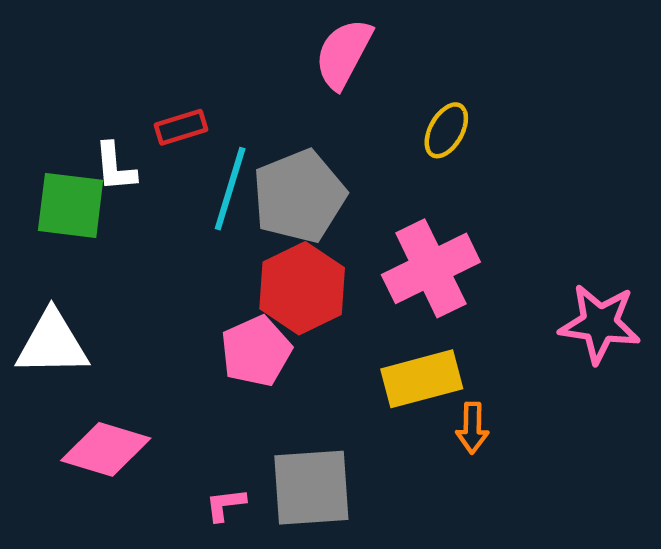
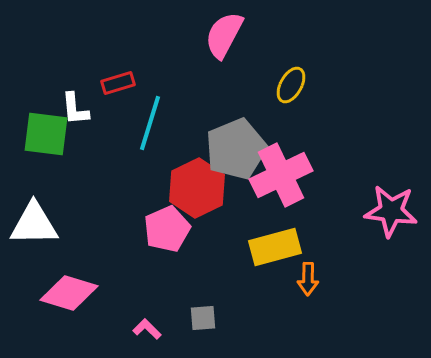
gray pentagon: (299, 196) -> (236, 149), moved
gray square: (311, 488) -> (203, 318), size x0.5
pink L-shape: (225, 505) -> (147, 329), turned 52

